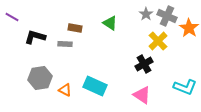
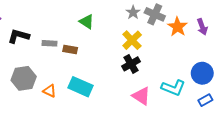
green triangle: (110, 23) -> (87, 22), moved
brown rectangle: (75, 28) -> (70, 49), moved
yellow cross: (158, 41) -> (132, 40), moved
pink triangle: (142, 95) -> (141, 96), moved

